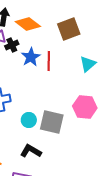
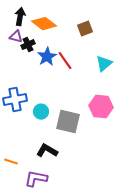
brown square: (69, 29) -> (85, 29), size x0.7
red line: (49, 61) -> (65, 61), turned -36
cyan circle: (29, 120) -> (41, 112), moved

